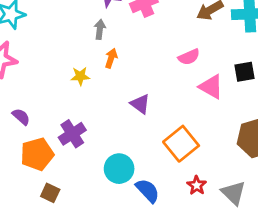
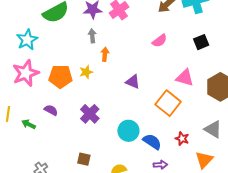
pink triangle: (211, 87) -> (185, 78), moved
orange pentagon: (37, 154) -> (60, 77), moved, turned 30
red star: (197, 185) -> (182, 139), moved

